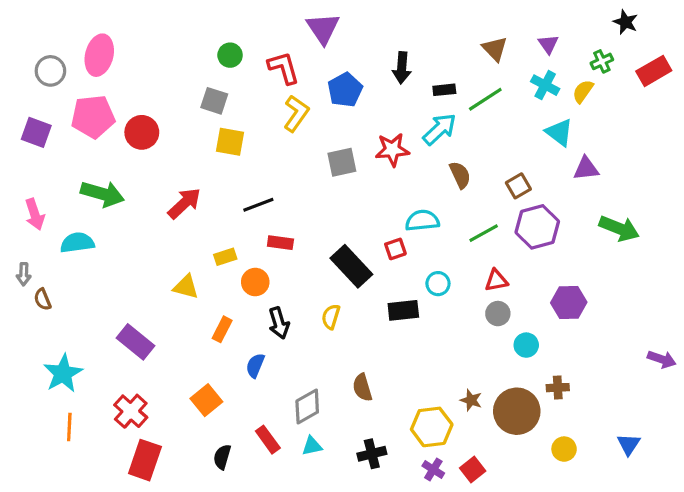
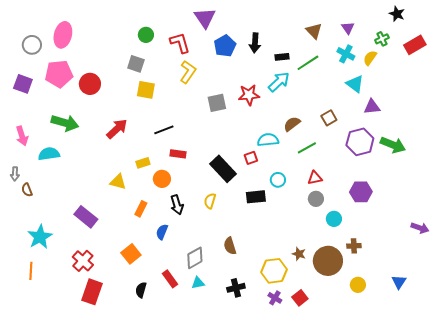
blue pentagon: (345, 90) -> (225, 46), moved
brown semicircle: (460, 175) -> (292, 124), moved, turned -102
purple hexagon: (537, 227) -> (360, 142), moved
orange line: (69, 427) -> (31, 271), moved

